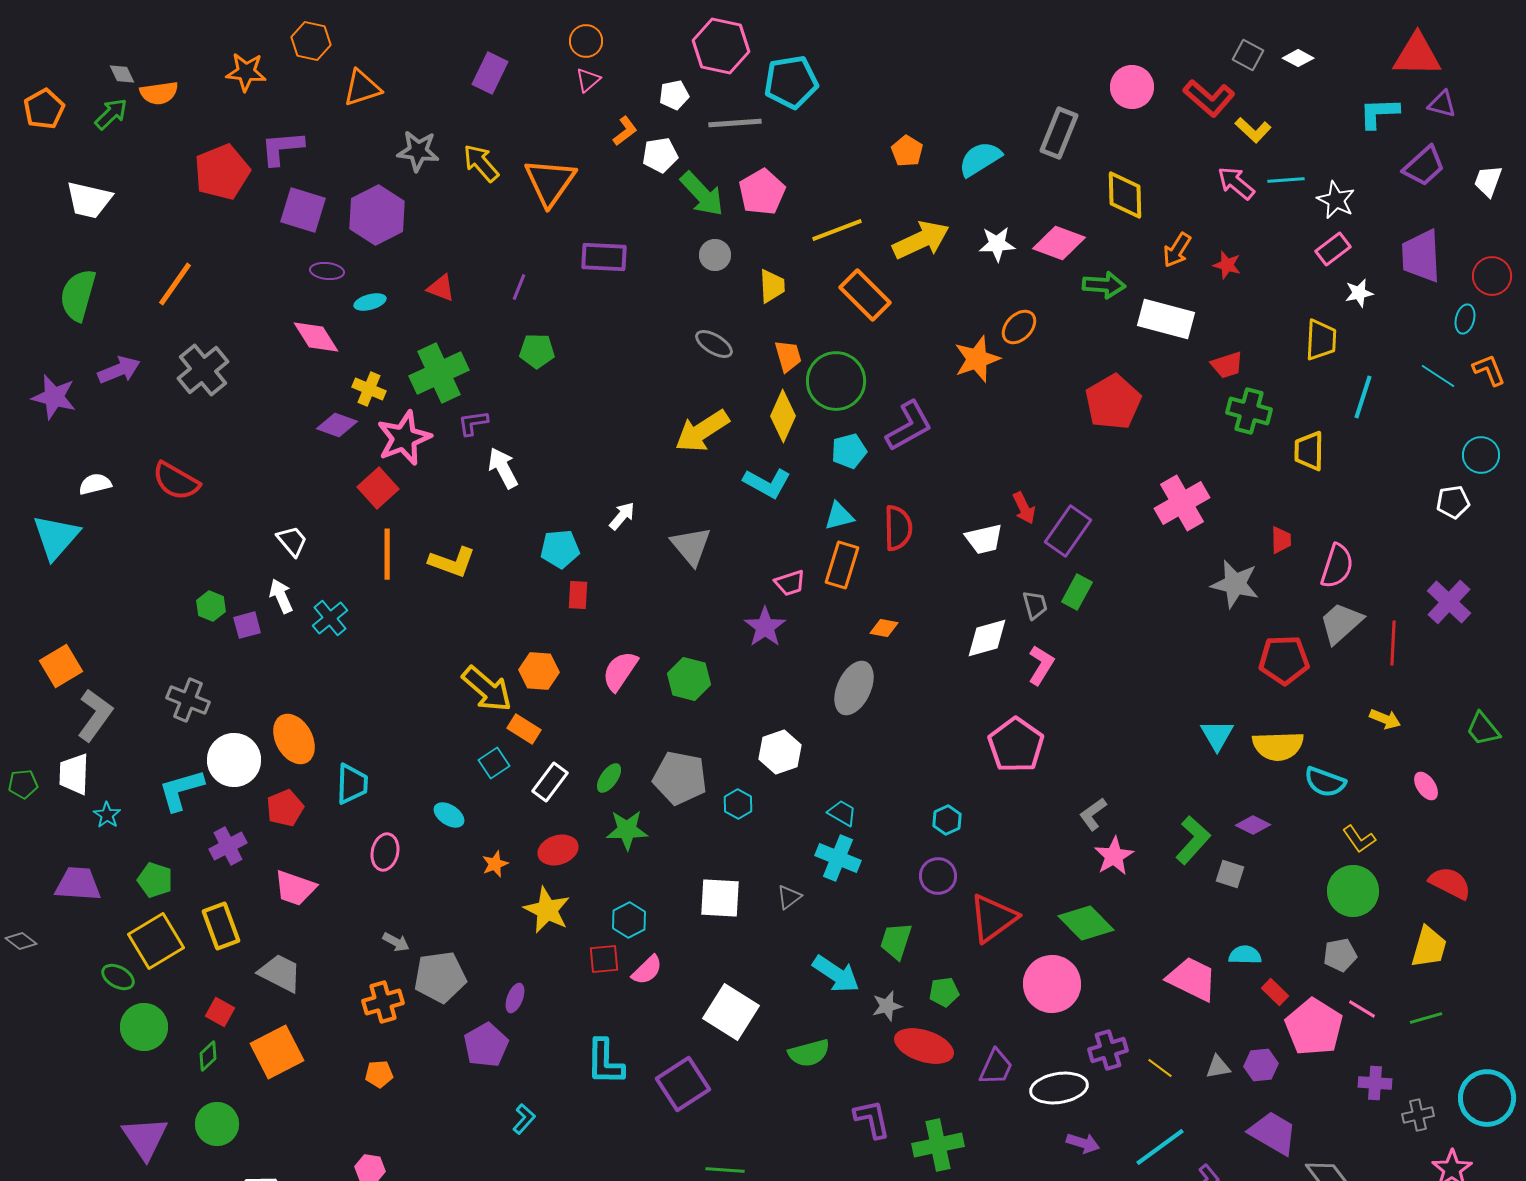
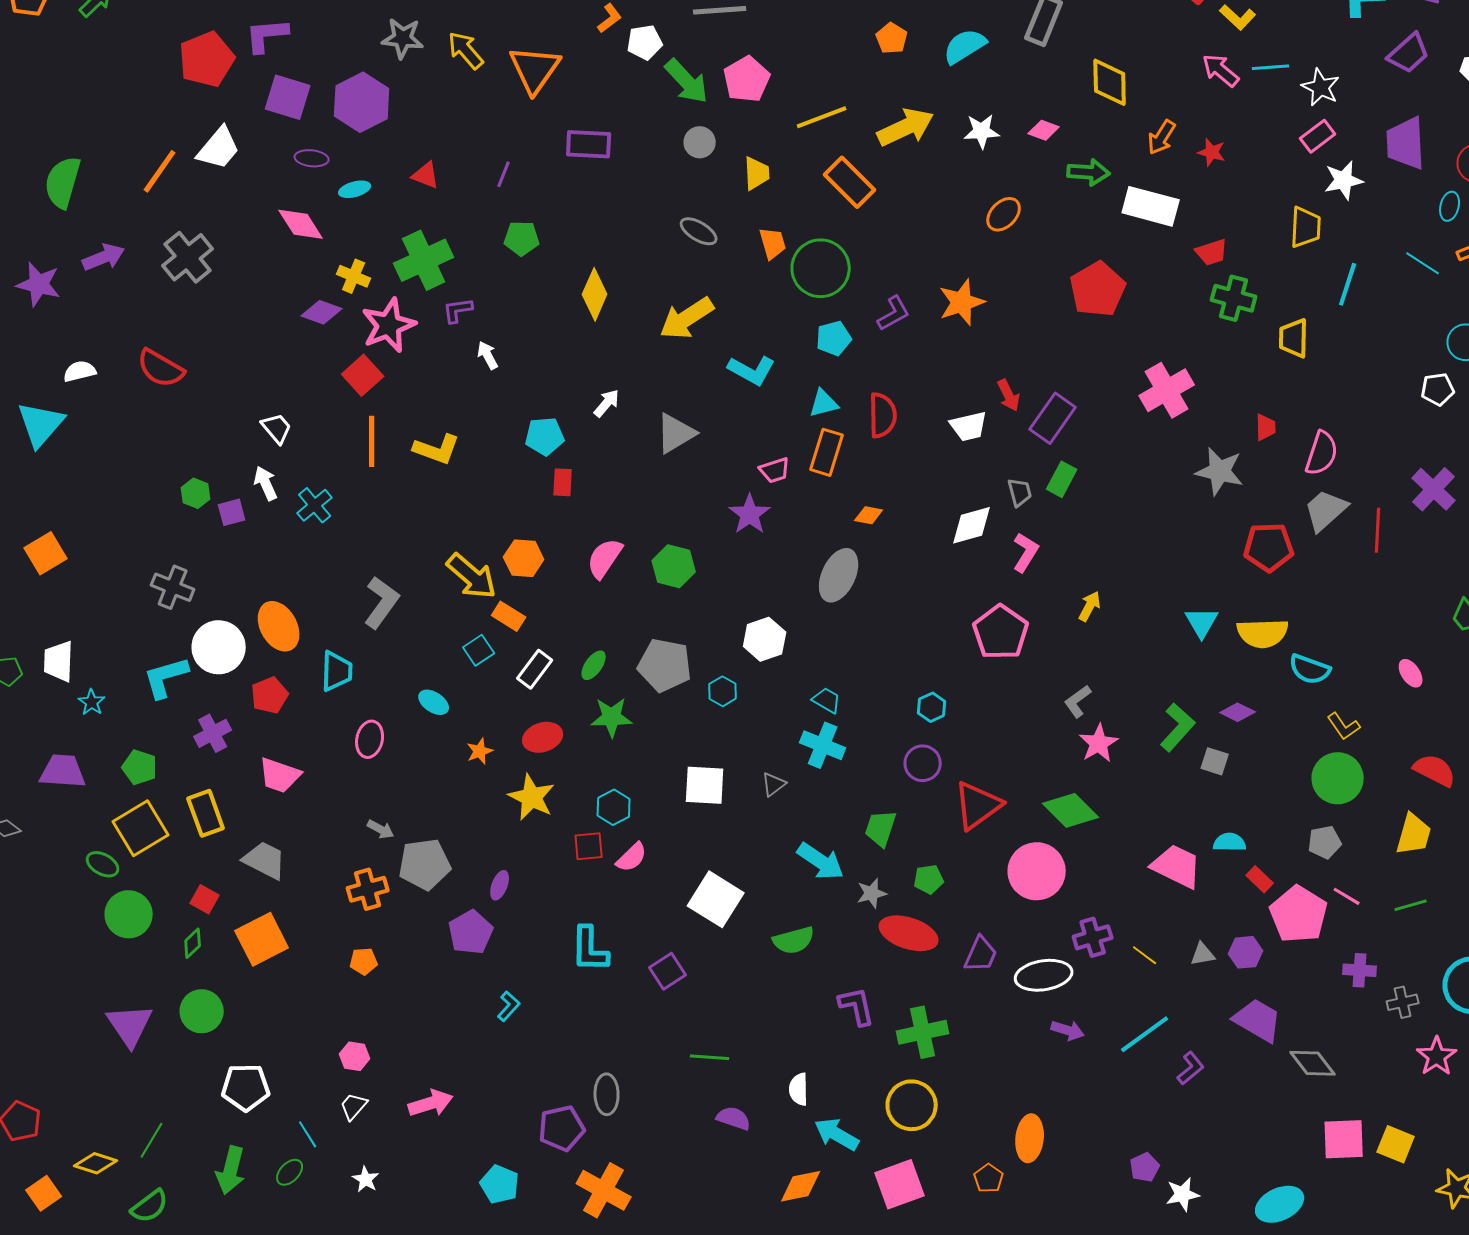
white trapezoid: (89, 200) -> (219, 148), moved, turned -63
pink diamond: (1059, 243) -> (1044, 130), size x0.6
white star: (1359, 293) -> (1344, 180), size x1.4
orange star: (977, 359) -> (962, 302), moved
yellow diamond: (783, 416) -> (595, 294), moved
purple L-shape: (909, 426) -> (894, 313), size x0.7
white arrow: (503, 468) -> (488, 355), size x0.7
gray triangle: (691, 546) -> (676, 433), turned 39
gray L-shape: (95, 715) -> (382, 602), moved
yellow arrow: (1385, 719) -> (1090, 606), moved, turned -84
purple square: (683, 1084) -> (668, 971), size x0.7

